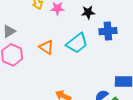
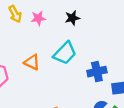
blue cross: (108, 31) -> (97, 72), moved

